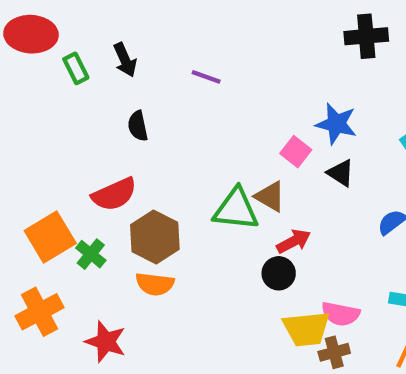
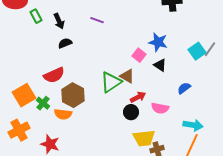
black arrow: (125, 60) -> (59, 21), moved
black semicircle: (138, 126) -> (65, 43), turned 80
green triangle: (236, 209) -> (111, 82), turned -40
orange semicircle: (155, 284) -> (63, 114), moved
pink semicircle: (341, 314) -> (160, 108), moved

